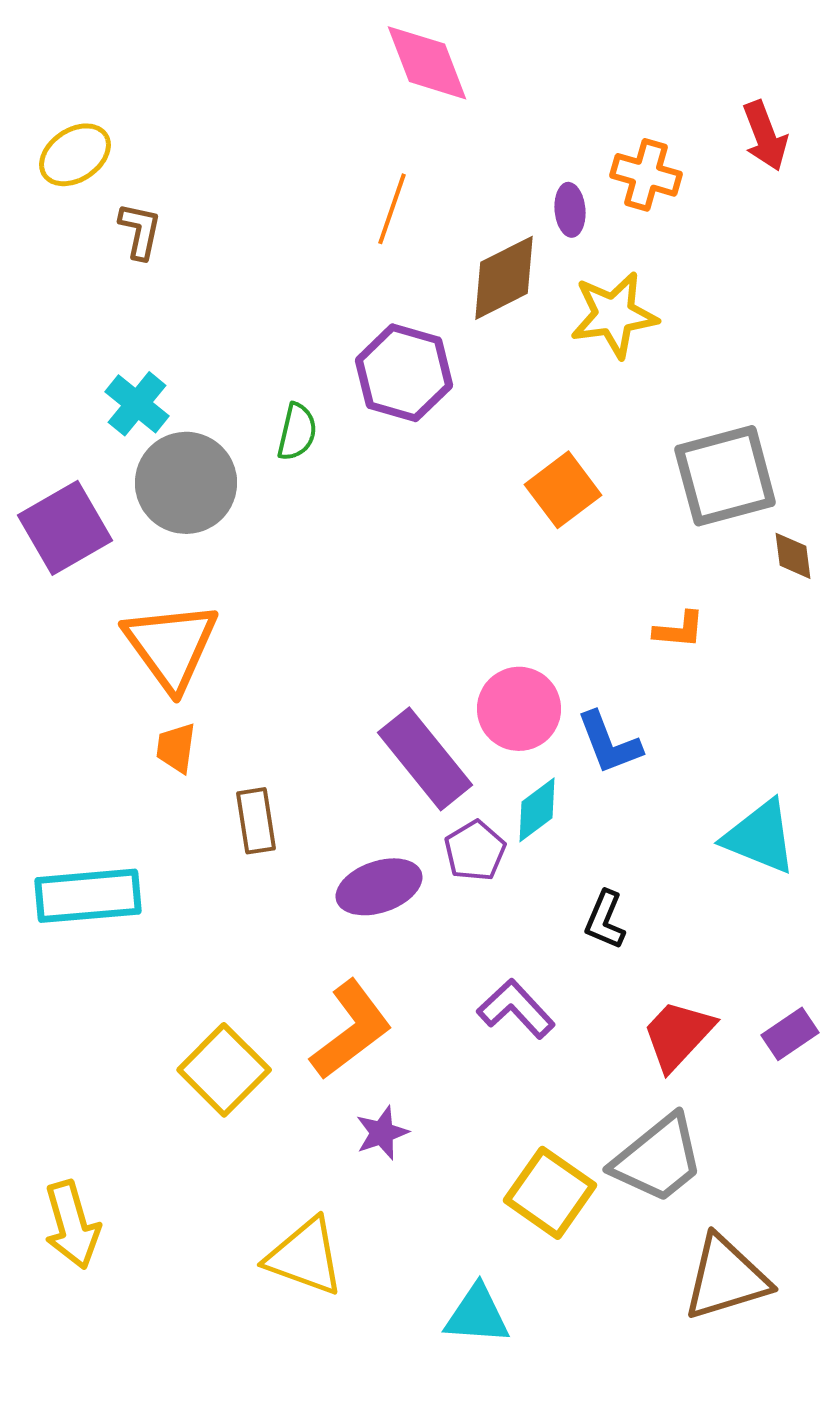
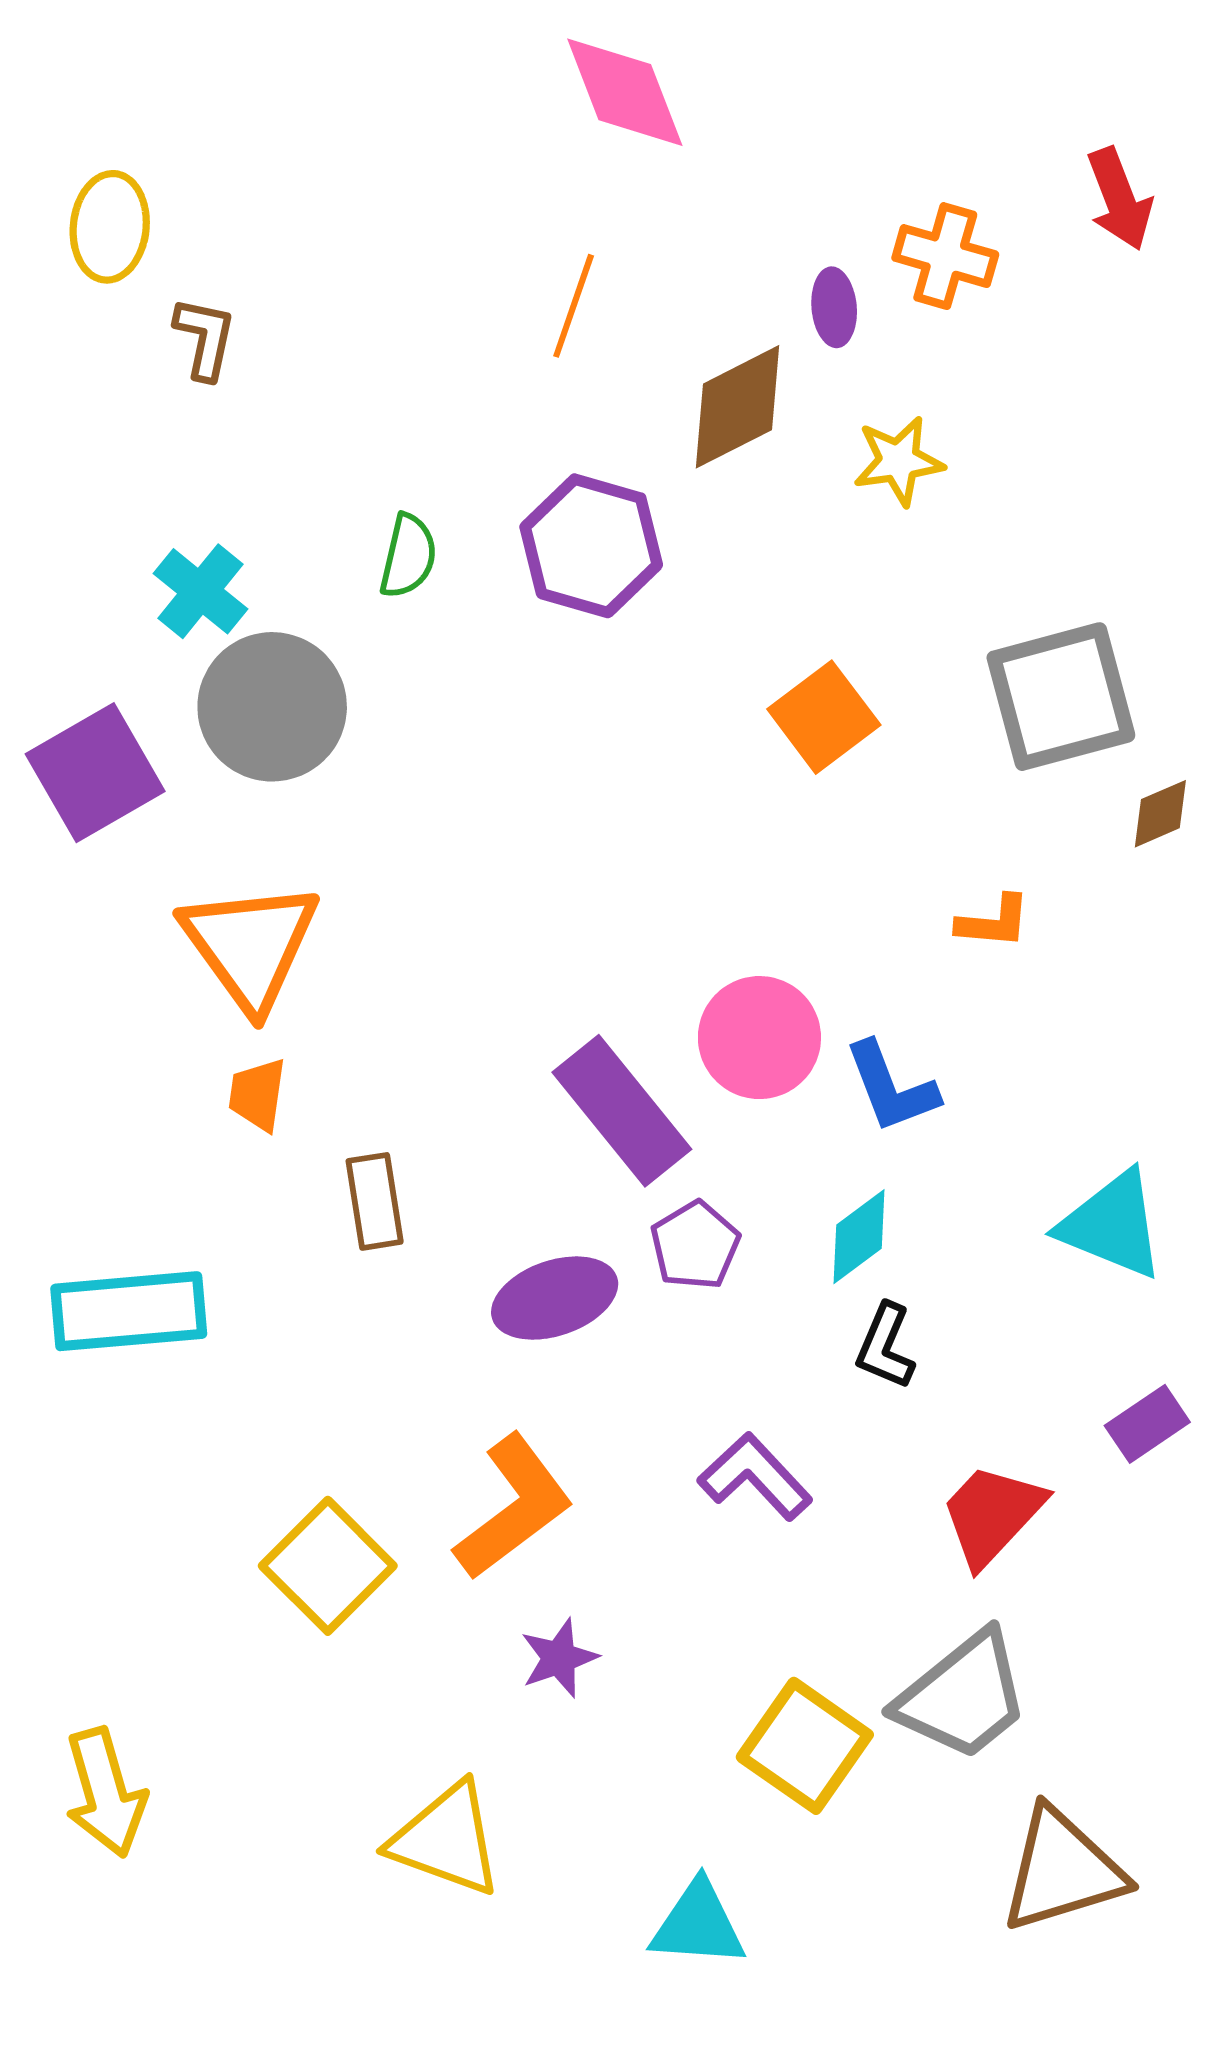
yellow ellipse: (75, 155) -> (110, 227), turned -50
yellow star: (614, 315) -> (898, 461), size x0.7
green semicircle: (297, 432) -> (408, 556), moved
brown diamond: (793, 556) -> (1160, 814), turned 74
cyan diamond: (537, 810) -> (859, 1237), moved
purple rectangle: (790, 1034) -> (1147, 1424), moved

